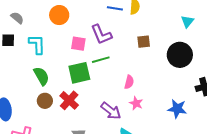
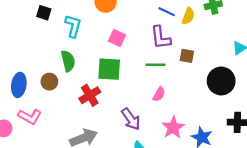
purple L-shape: (101, 34) -> (161, 38), moved
green line: (101, 60) -> (156, 65), moved
brown circle: (45, 101) -> (49, 82), moved
pink star: (136, 103) -> (173, 127), moved, size x1.5

